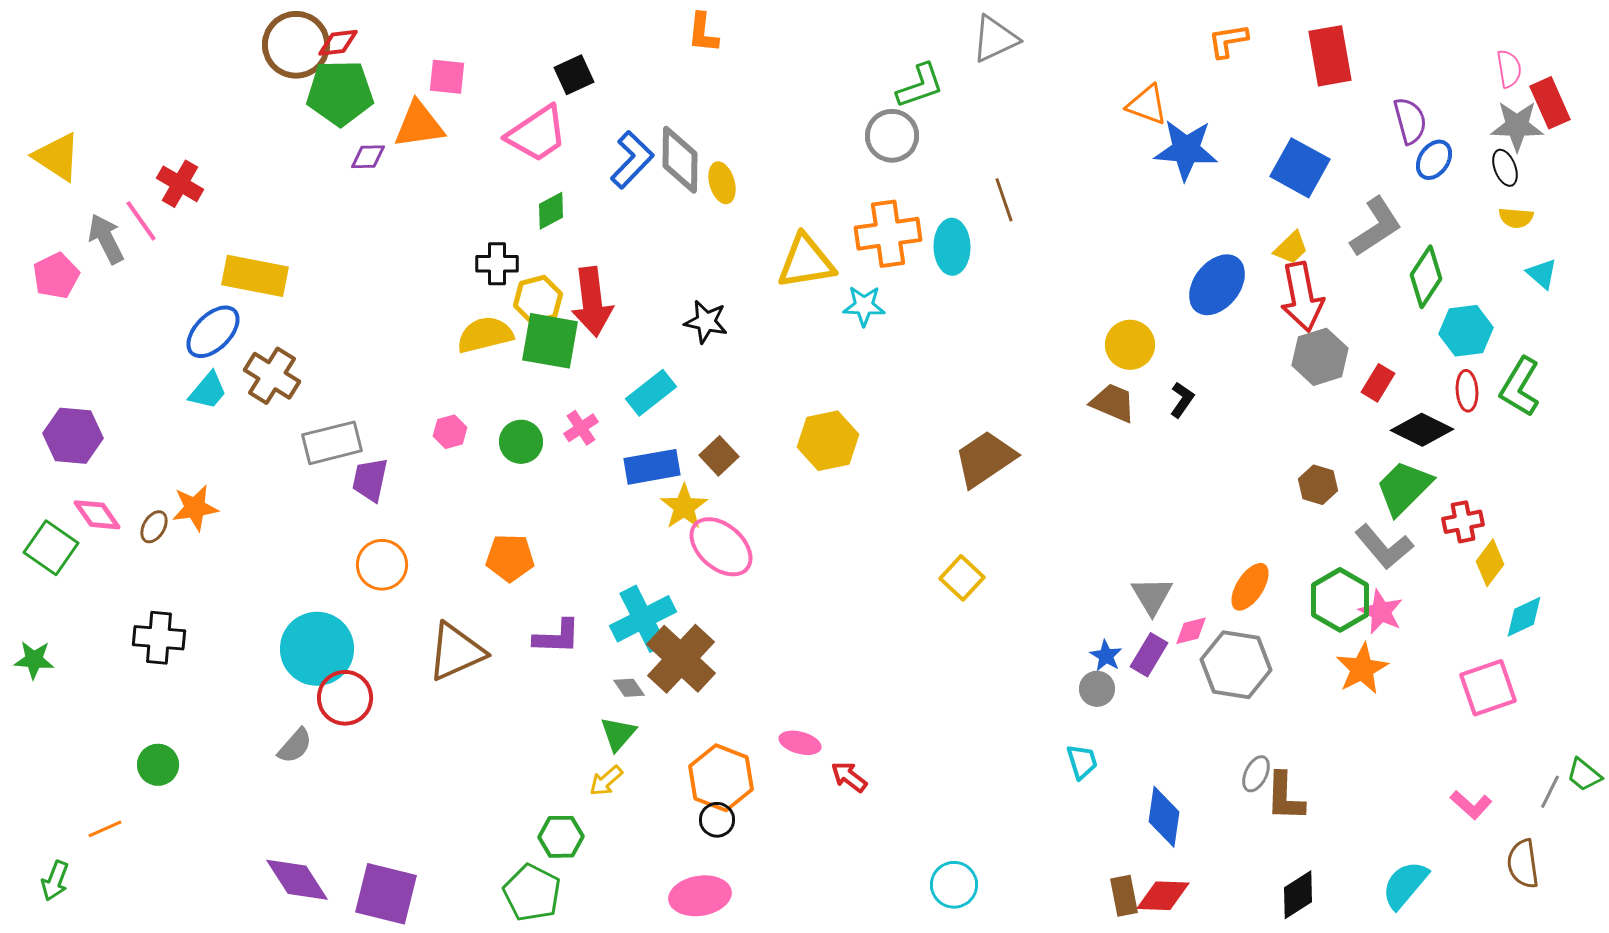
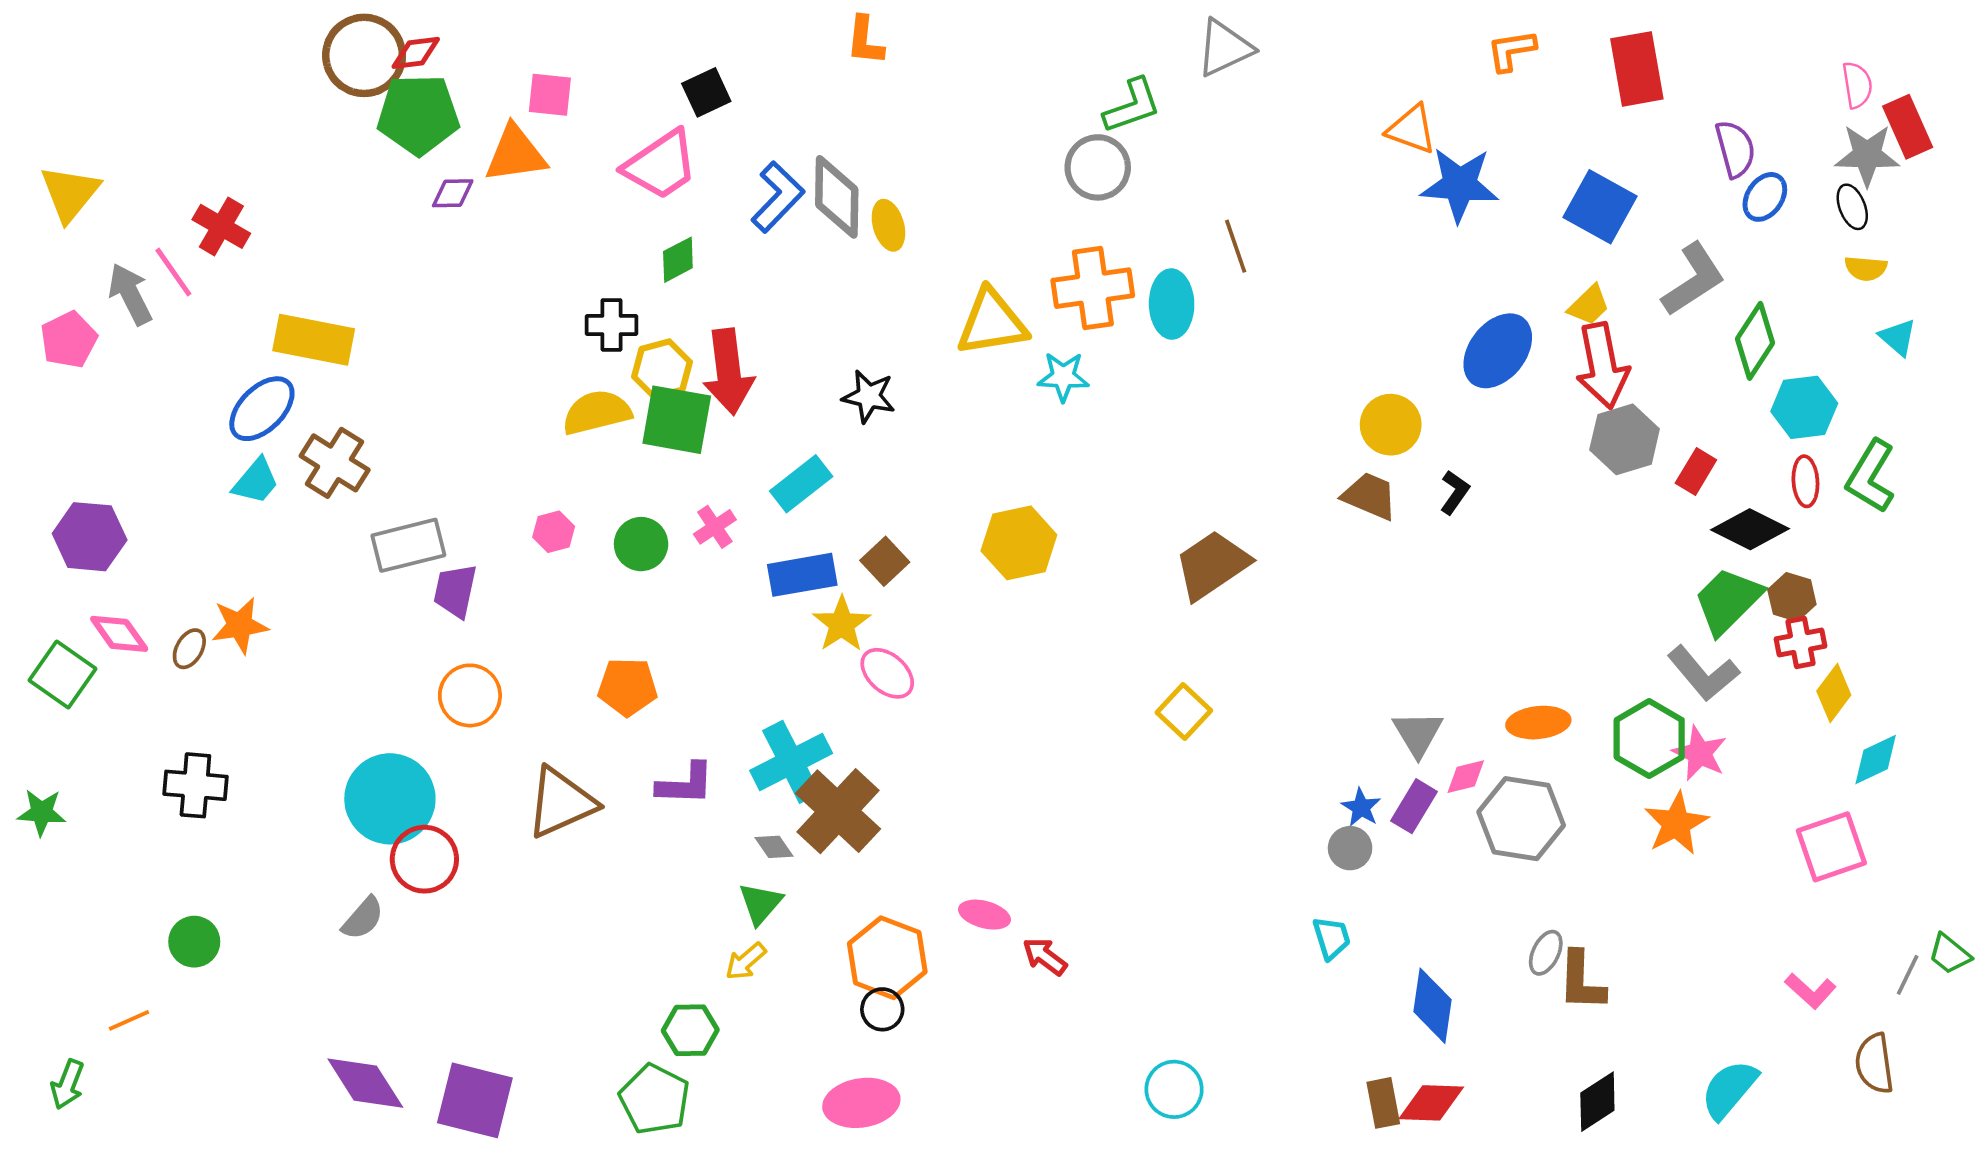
yellow triangle: (57, 157) -> (70, 193), turned 36
brown hexagon: (1318, 485) -> (1792, 597), moved
pink ellipse: (721, 547) -> (887, 673), size x0.7
orange ellipse: (1250, 587) -> (1538, 723), turned 51

